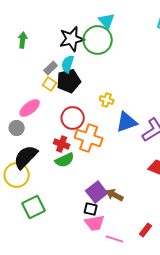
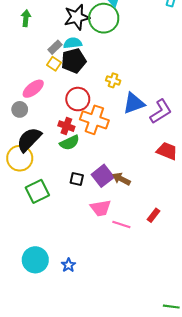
cyan semicircle: (68, 64) -> (73, 43), turned 66
black square: (91, 209) -> (77, 179), moved

